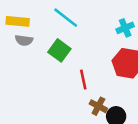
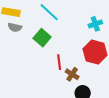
brown cross: (98, 106) -> (72, 74), moved

